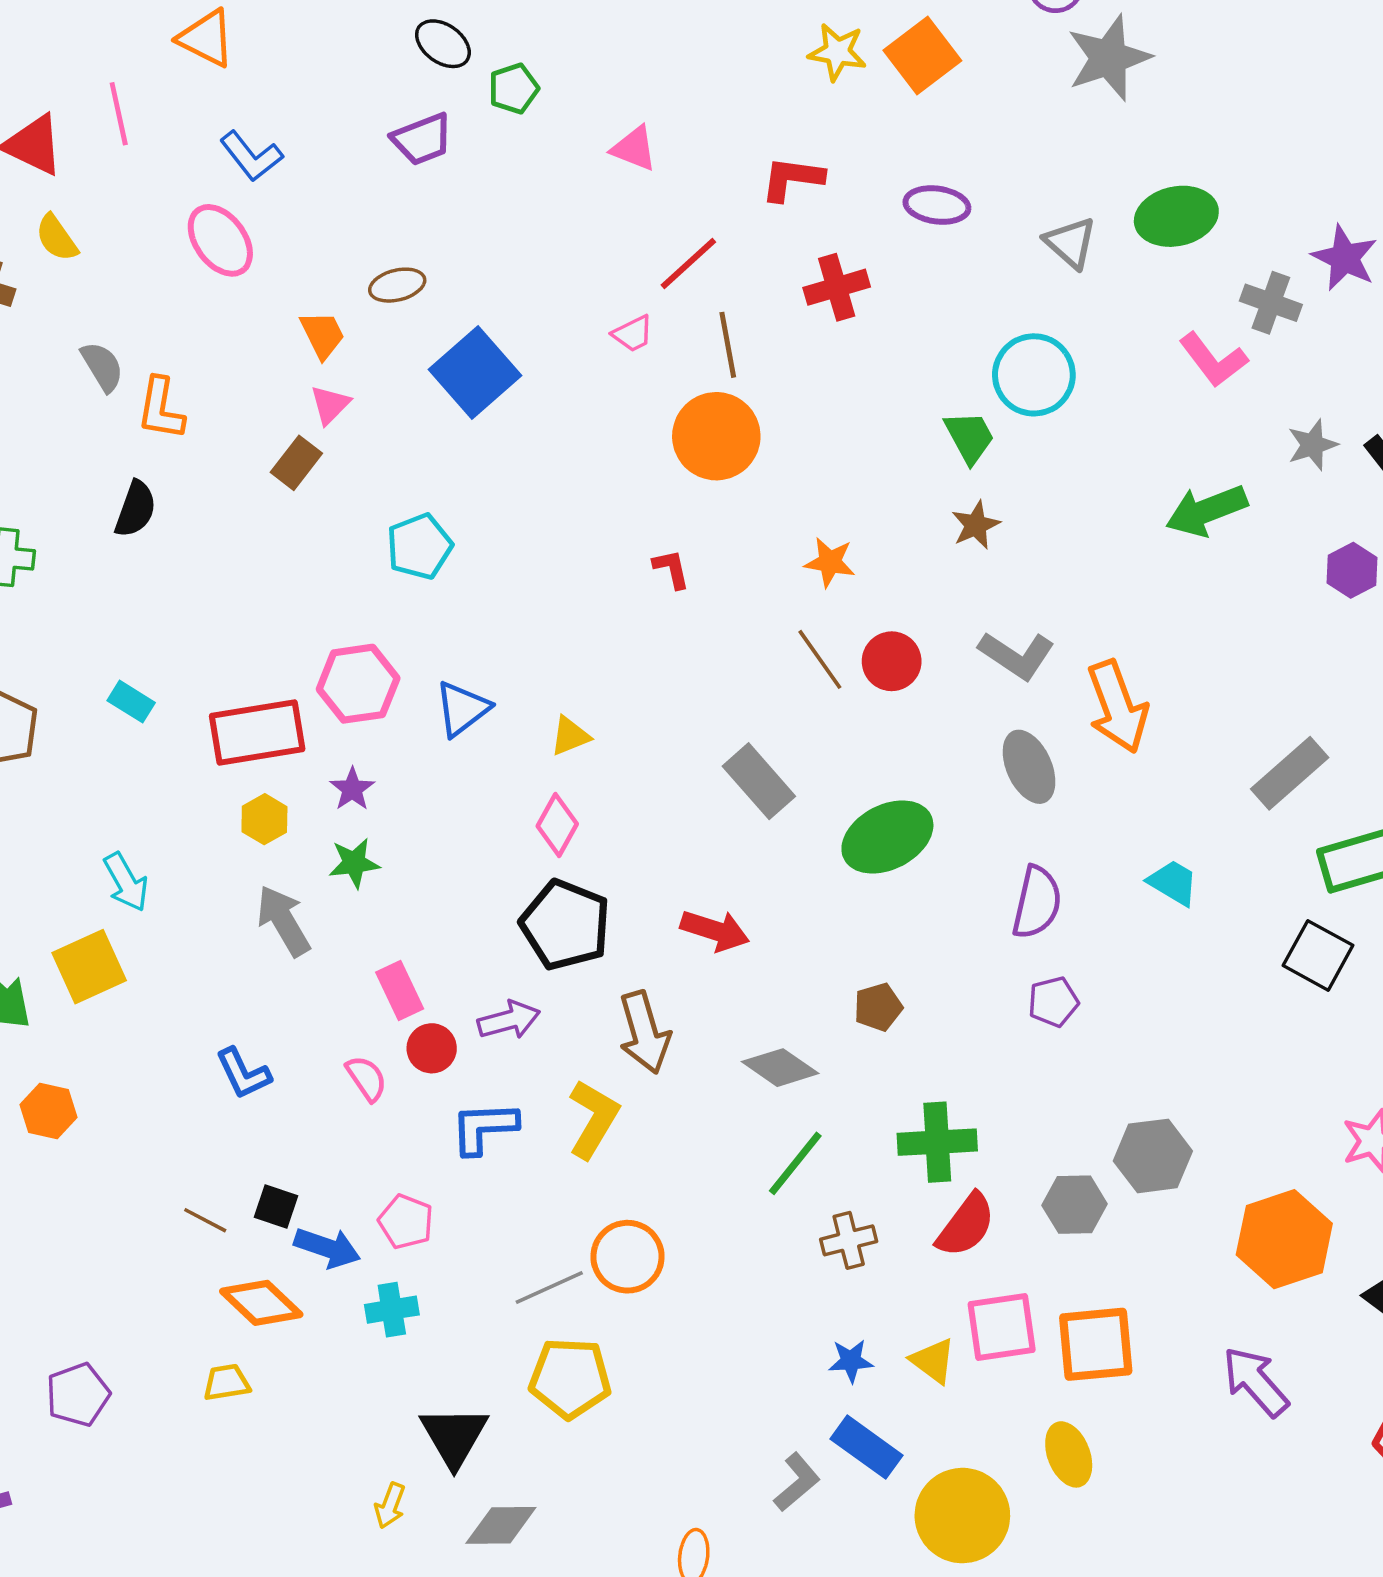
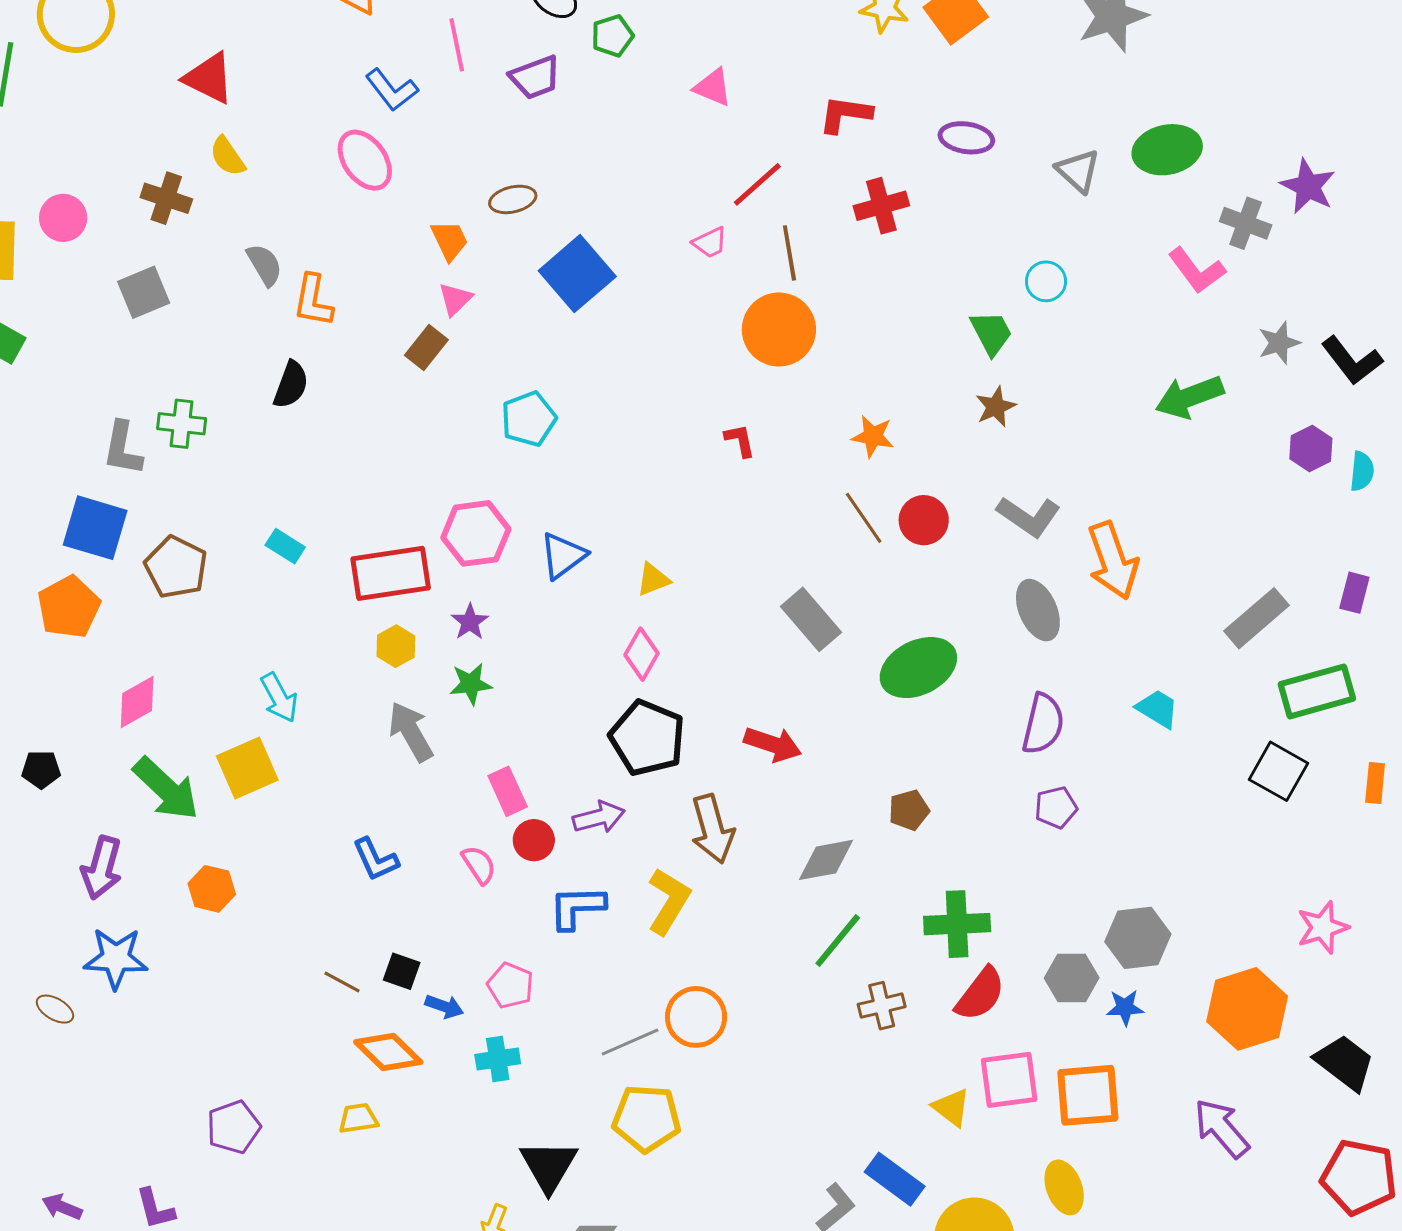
pink line: (119, 114) -> (457, 45), moved
cyan circle: (1034, 375) -> (1046, 281), size x0.6
gray diamond: (780, 1068) -> (826, 860), turned -46
blue arrow: (327, 1248) -> (444, 1006), size x0.7
blue star: (851, 1361) -> (1125, 1008), moved

